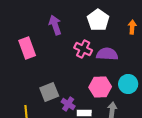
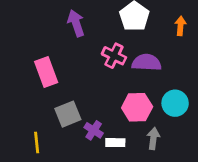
pink rectangle: (27, 48) -> (46, 72), moved

